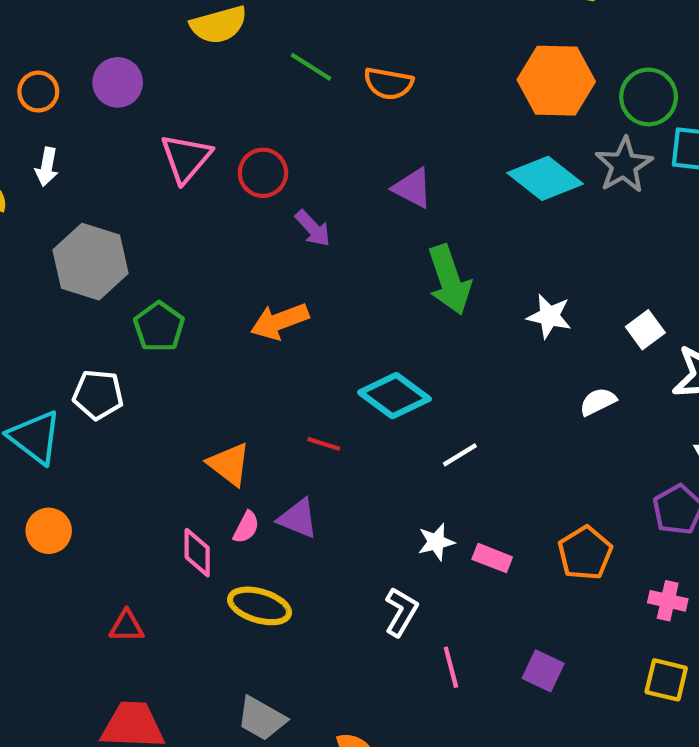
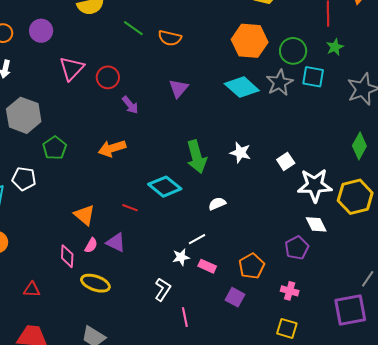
purple triangle: (413, 188) -> (179, 88), turned 40
green arrow: (449, 280) -> (197, 157), moved
white semicircle: (598, 402) -> (217, 204), moved
white line: (460, 455) -> (197, 239), moved
purple square: (543, 671) -> (235, 297), moved

